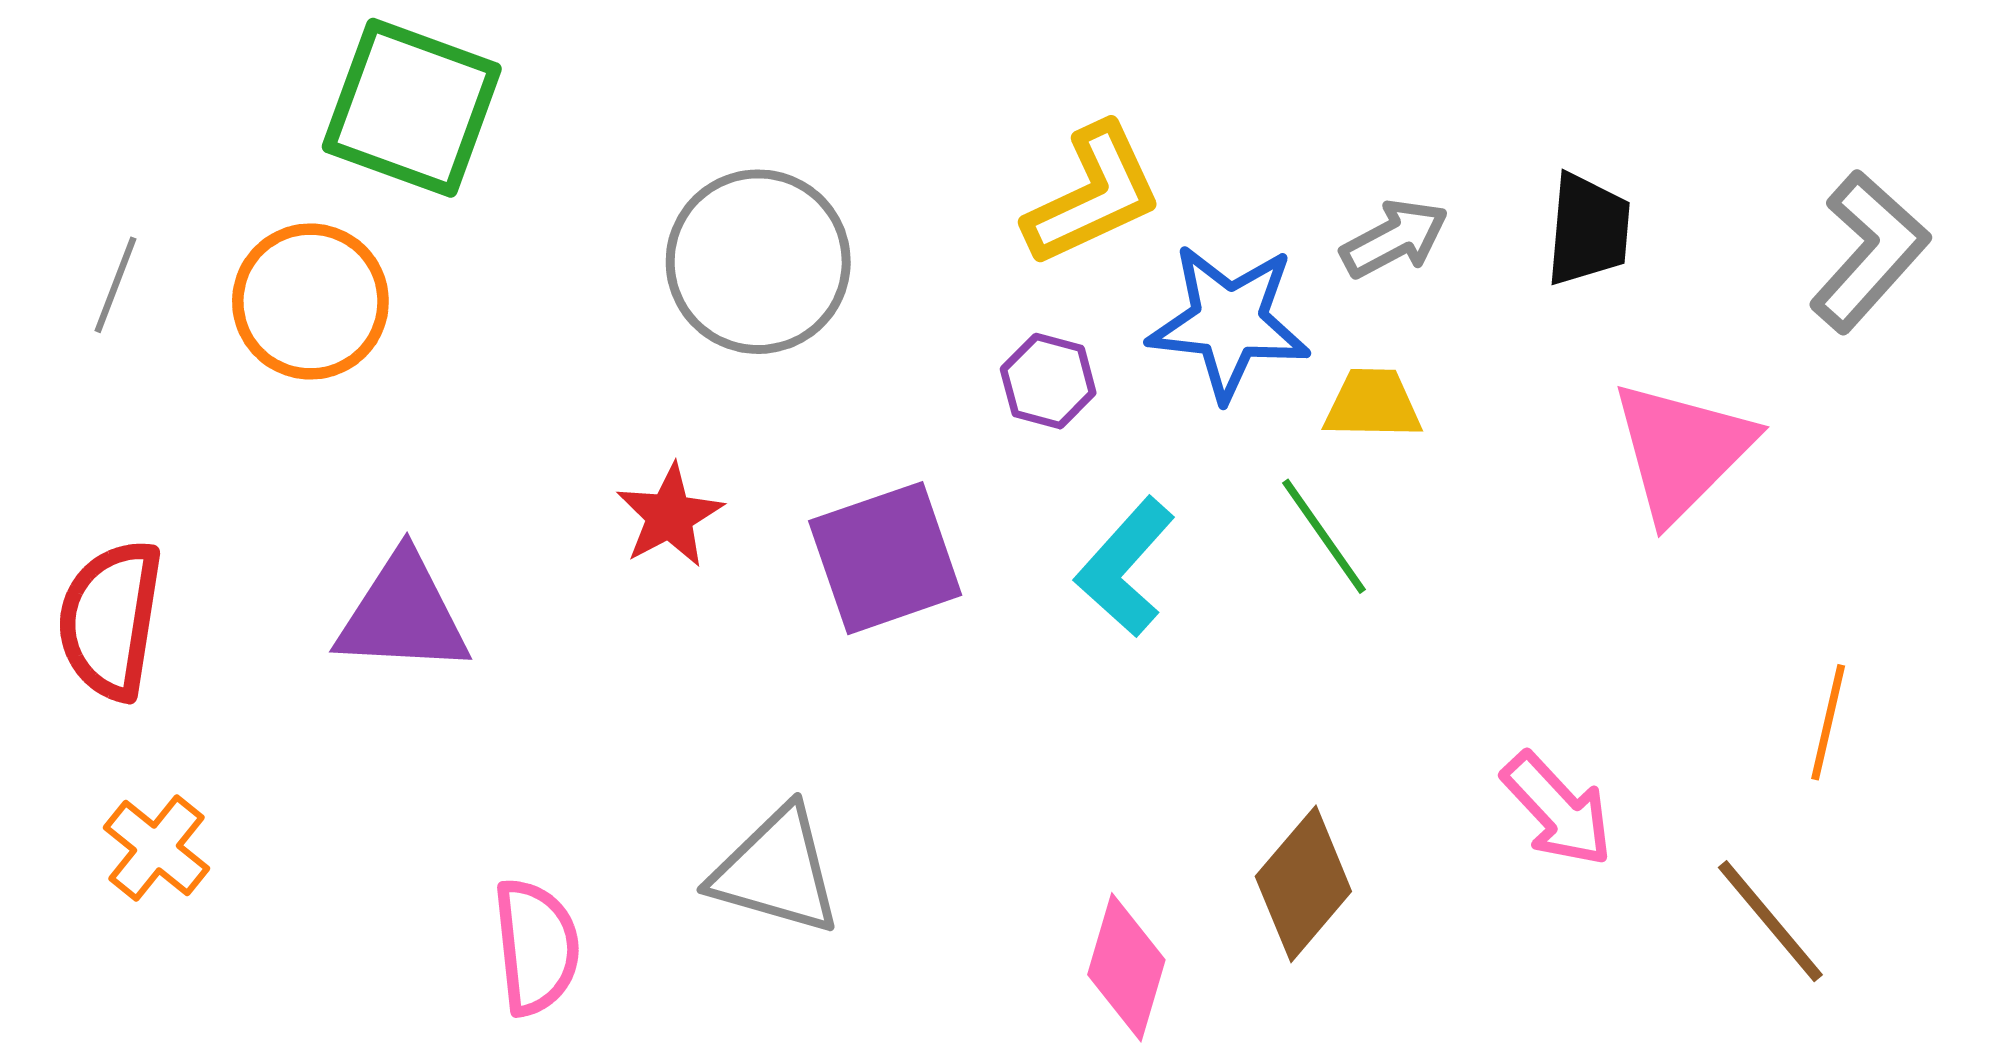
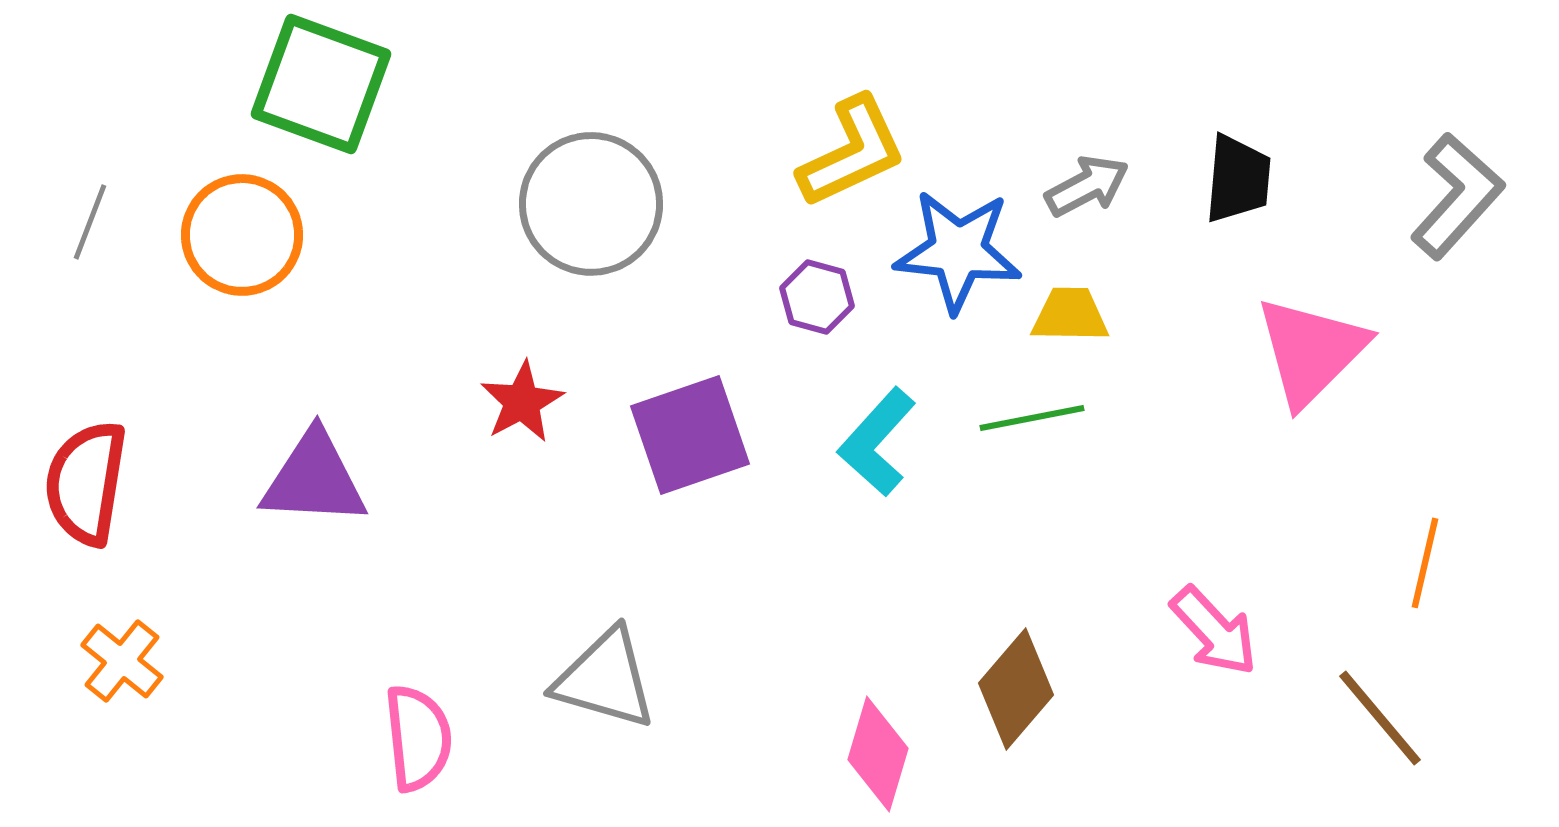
green line: (1324, 536) -> (1032, 418), turned -66

